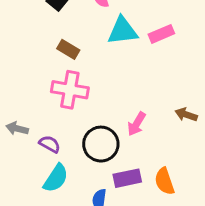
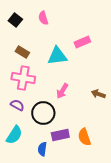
cyan triangle: (123, 31) -> (57, 56), moved
pink arrow: (137, 124) -> (62, 91), moved
purple semicircle: (50, 144) -> (17, 105), moved

